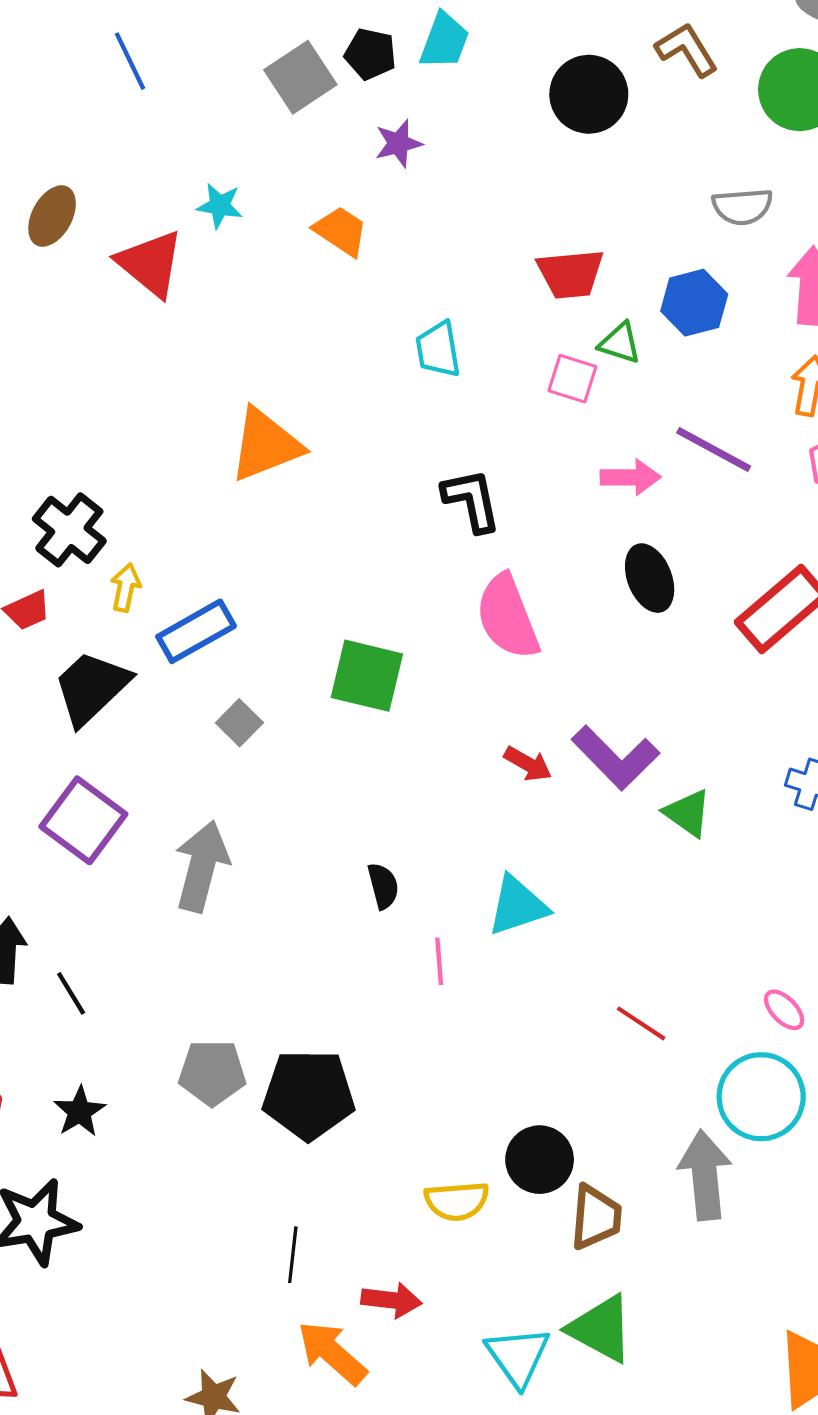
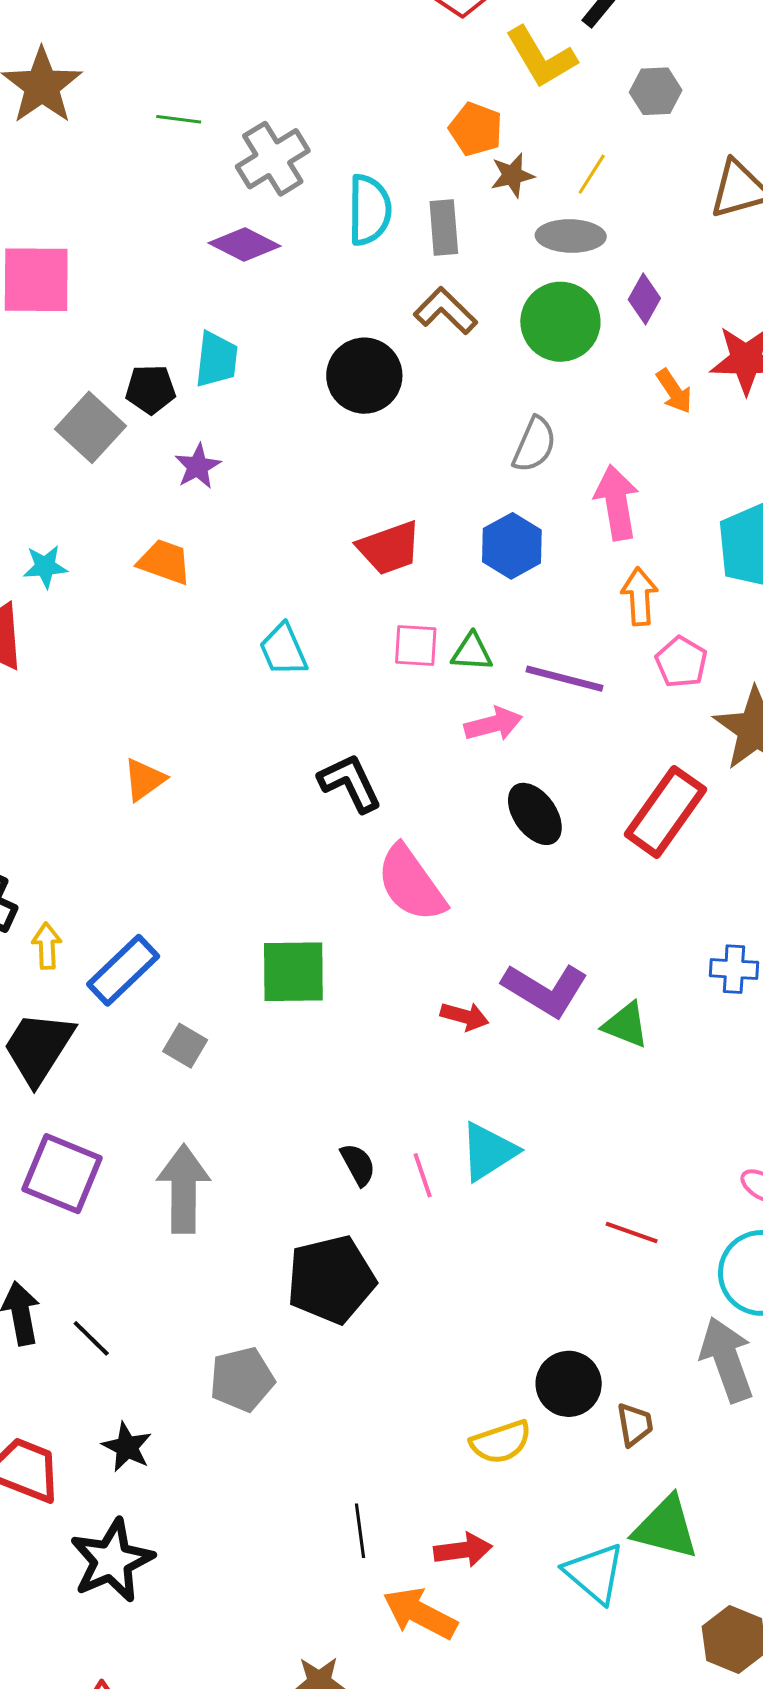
gray semicircle: (742, 207) -> (534, 445), turned -48
green triangle: (620, 343) -> (472, 652), moved
orange triangle: (266, 445) -> (144, 780), size x0.6
pink line: (439, 961) -> (423, 1175), moved
black pentagon: (309, 1095) -> (331, 1279), moved
brown trapezoid: (596, 1217) -> (635, 1424), size x0.7

